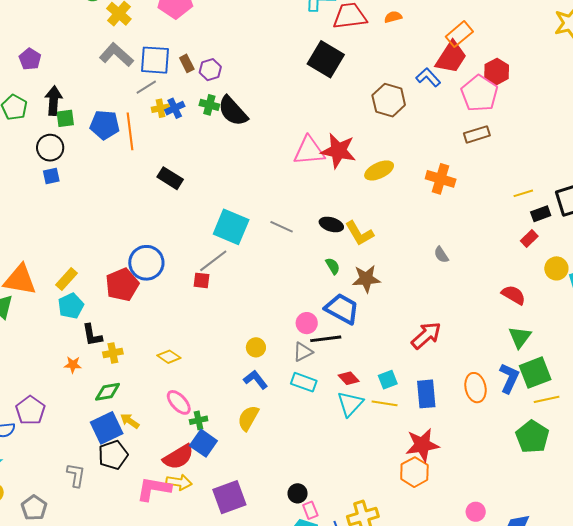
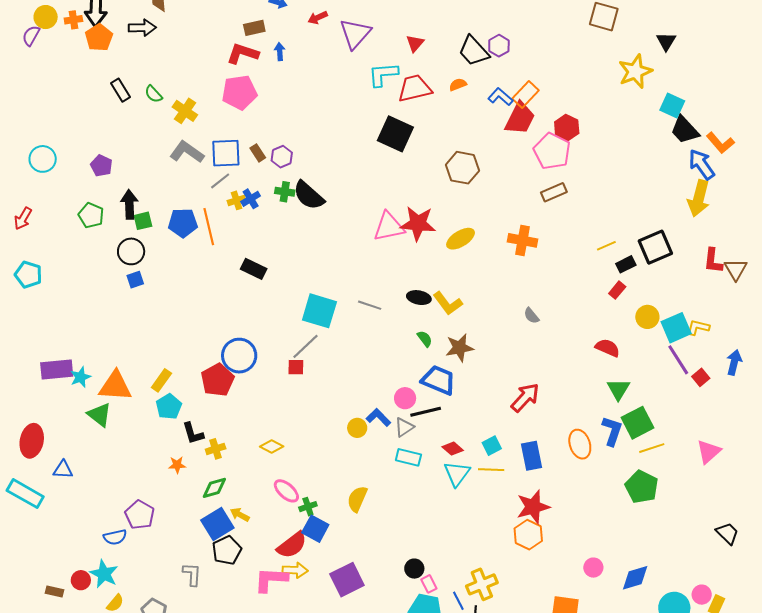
blue L-shape: (428, 77) -> (500, 97), moved
blue L-shape: (256, 380) -> (378, 417), moved

